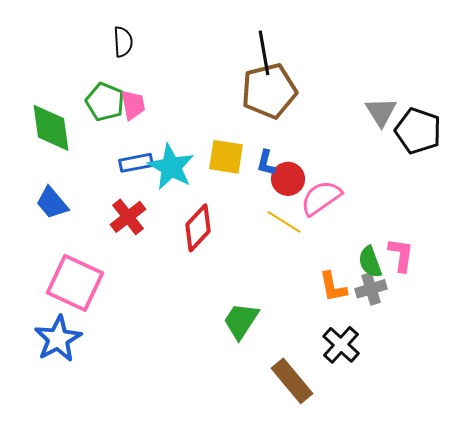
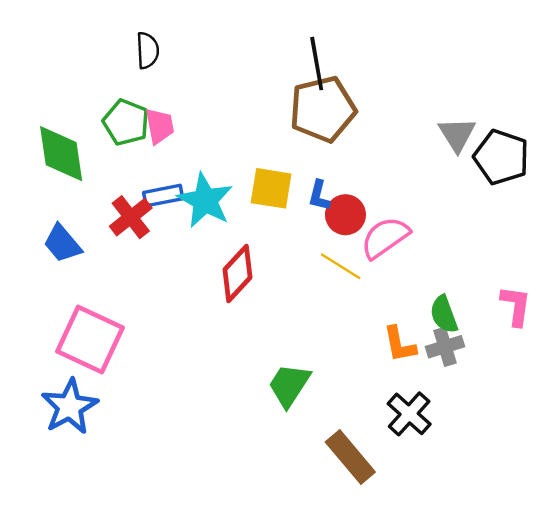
red cross: (128, 217) -> (131, 217), moved
pink L-shape: (401, 255) -> (516, 306), moved

